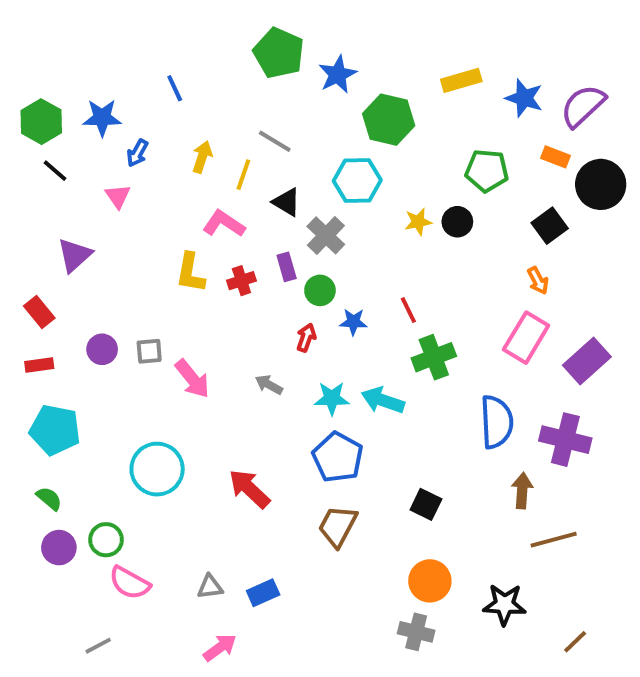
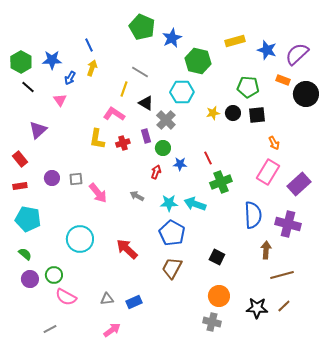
yellow arrow: (202, 157) -> (92, 68), moved
black square: (550, 226) -> (257, 115), moved, turned 30
brown line: (575, 642) -> (284, 306), moved

